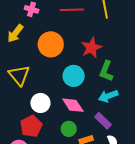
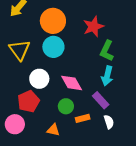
cyan circle: (74, 76) -> (53, 47), moved
cyan arrow: (108, 96) -> (107, 76), turned -60

